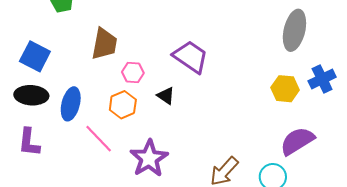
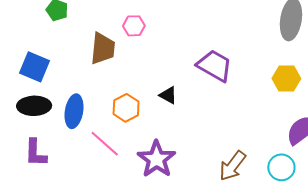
purple trapezoid: (191, 57) -> (215, 66), moved
pink hexagon: (133, 73) -> (134, 26), moved

